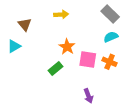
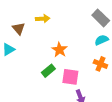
yellow arrow: (61, 14) -> (43, 19), moved
pink square: (88, 59) -> (70, 77), moved

